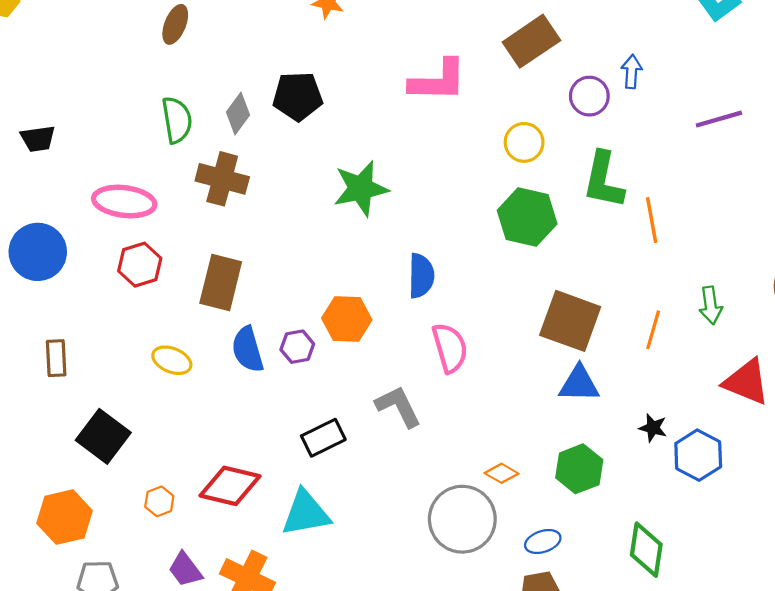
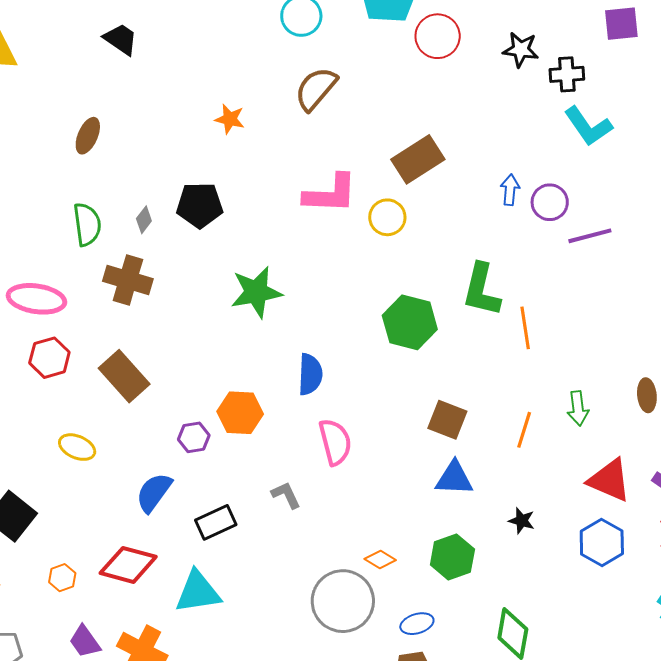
purple circle: (589, 96) -> (550, 202), moved
gray diamond: (238, 113) -> (144, 220), size x0.7
yellow circle: (524, 142) -> (387, 217), moved
brown rectangle: (221, 282) -> (124, 376), turned -57
brown square: (570, 321) -> (447, 420), size x0.7
blue semicircle: (248, 349) -> (154, 492), moved, turned 51
gray L-shape: (398, 406) -> (286, 495), size x0.7
blue hexagon: (698, 455) -> (602, 542), moved

